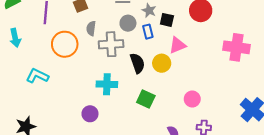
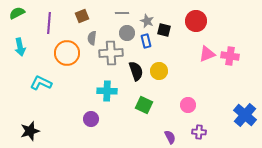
pink triangle: (177, 45) -> (207, 54), moved
pink cross: (236, 47) -> (230, 56), size x0.7

